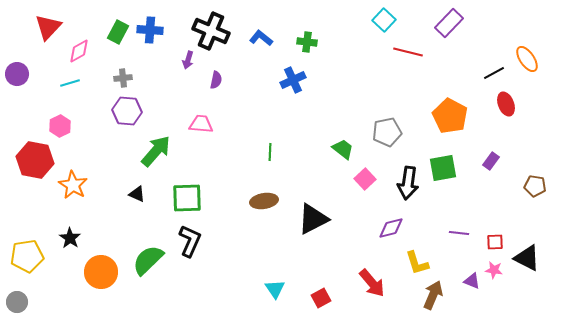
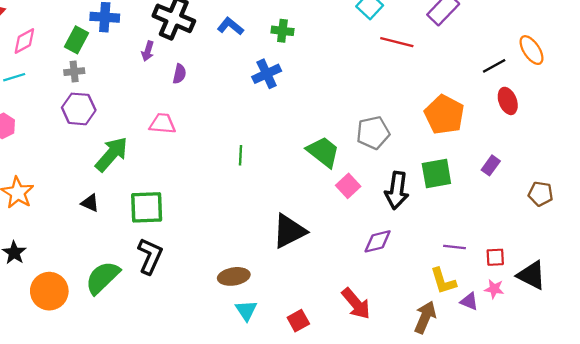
green rectangle: (118, 32) -> (76, 40), moved
green trapezoid: (343, 149) -> (323, 152), size x1.4
brown ellipse: (264, 201) -> (234, 276), moved
yellow L-shape: (417, 263) -> (443, 281), moved

